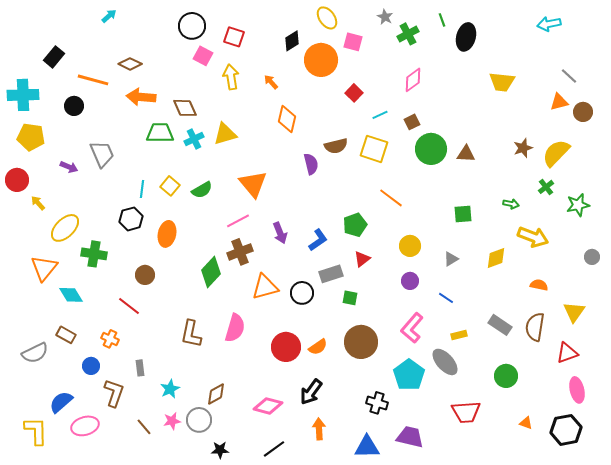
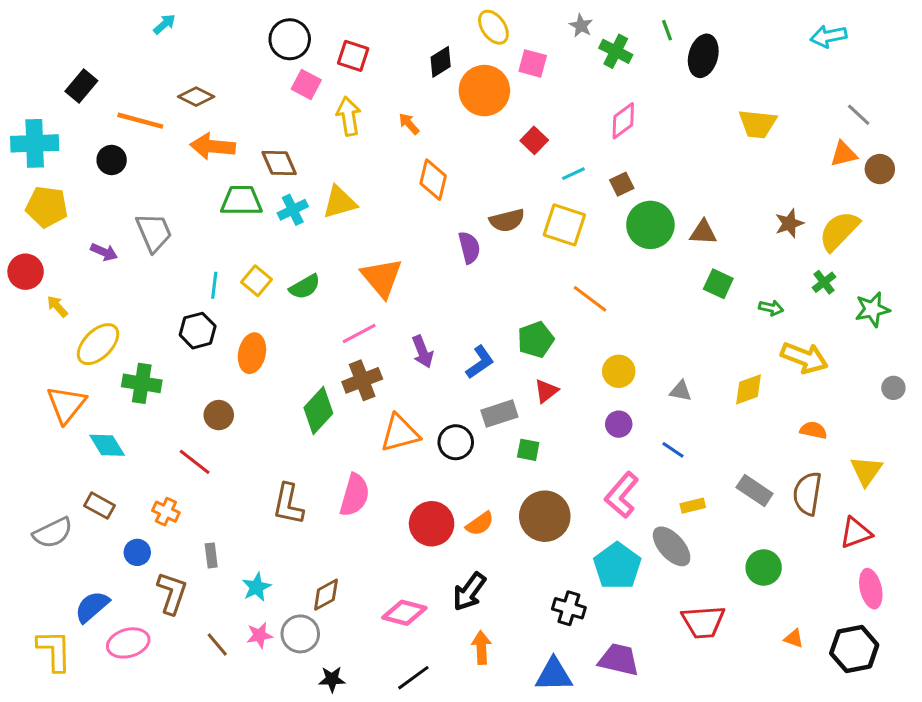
green cross: (408, 34) -> (616, 51), turned -35
green square: (463, 214) -> (718, 284), moved, turned 30
gray triangle: (451, 259) -> (681, 391), turned 42

